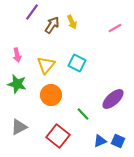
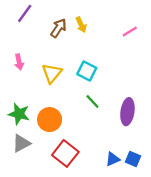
purple line: (32, 12) -> (25, 13), moved
green star: (17, 84) -> (19, 114), moved
orange circle: (51, 95) -> (50, 120), moved
purple ellipse: (113, 99) -> (127, 112), turned -40
green line: (83, 114) -> (92, 101), moved

